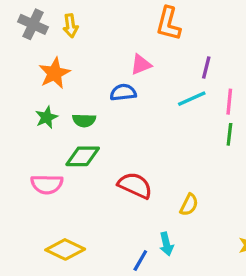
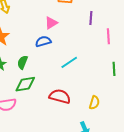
cyan line: (192, 99) -> (69, 62), moved
green semicircle: (84, 120) -> (22, 62), turned 120
green line: (229, 134) -> (114, 69), moved

